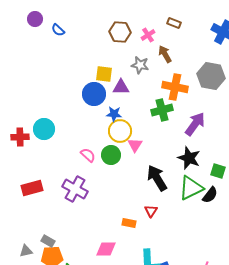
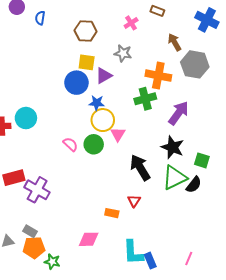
blue semicircle: (58, 30) -> (40, 18), turned 56
brown hexagon: (120, 32) -> (86, 31), moved
brown arrow: (165, 54) -> (175, 42), moved
purple triangle: (121, 87) -> (104, 76), turned -30
purple cross: (75, 189) -> (37, 190), moved

